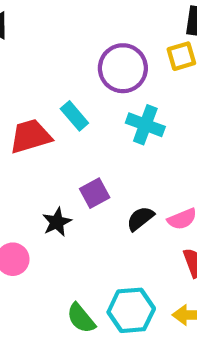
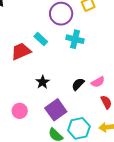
purple square: (95, 193) -> (56, 110), moved, size x1.5
black star: (57, 222) -> (43, 82), moved

